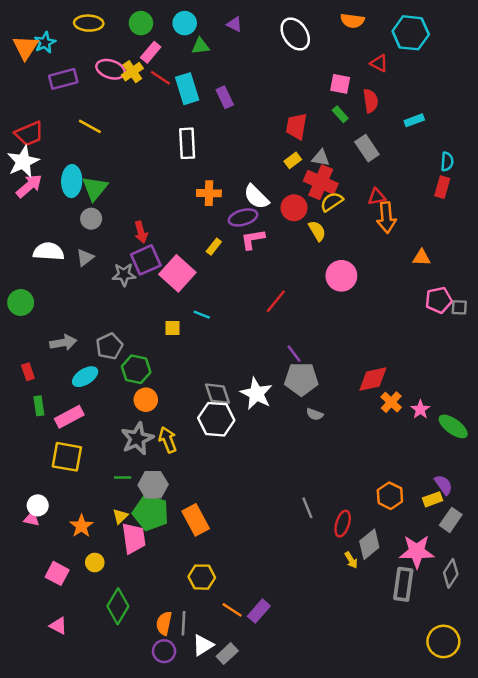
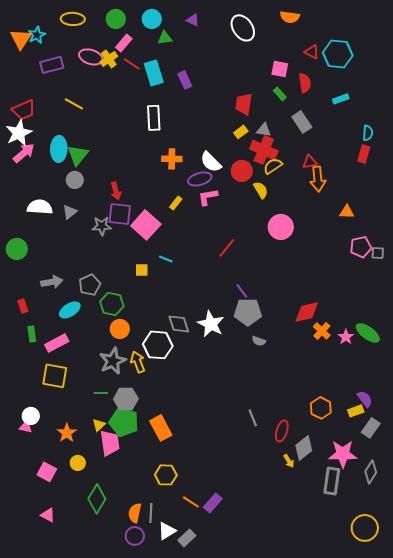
cyan hexagon: (411, 33) -> (338, 54), moved
purple square: (146, 260) -> (120, 214), turned 30
white hexagon: (216, 419) -> (158, 345), moved
green ellipse: (453, 426) -> (368, 333), moved

